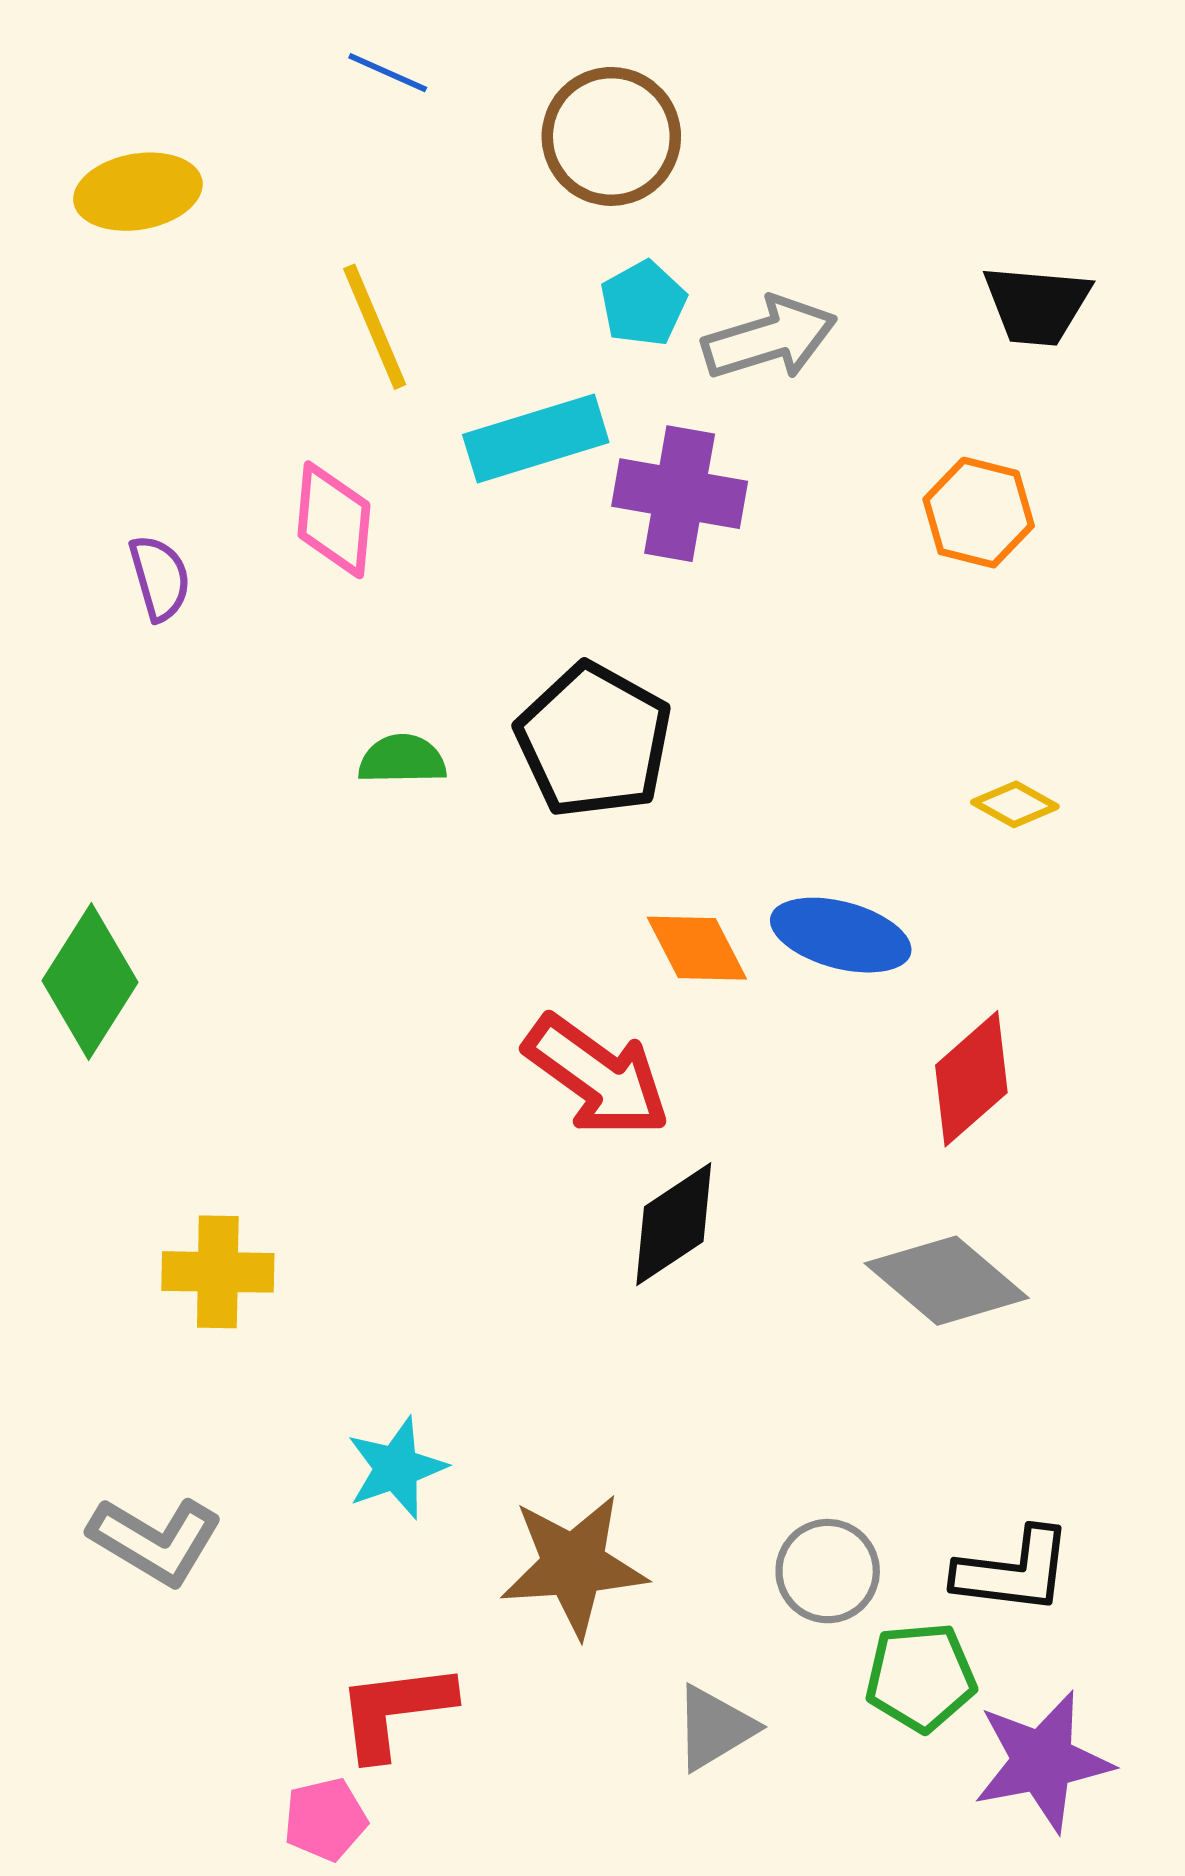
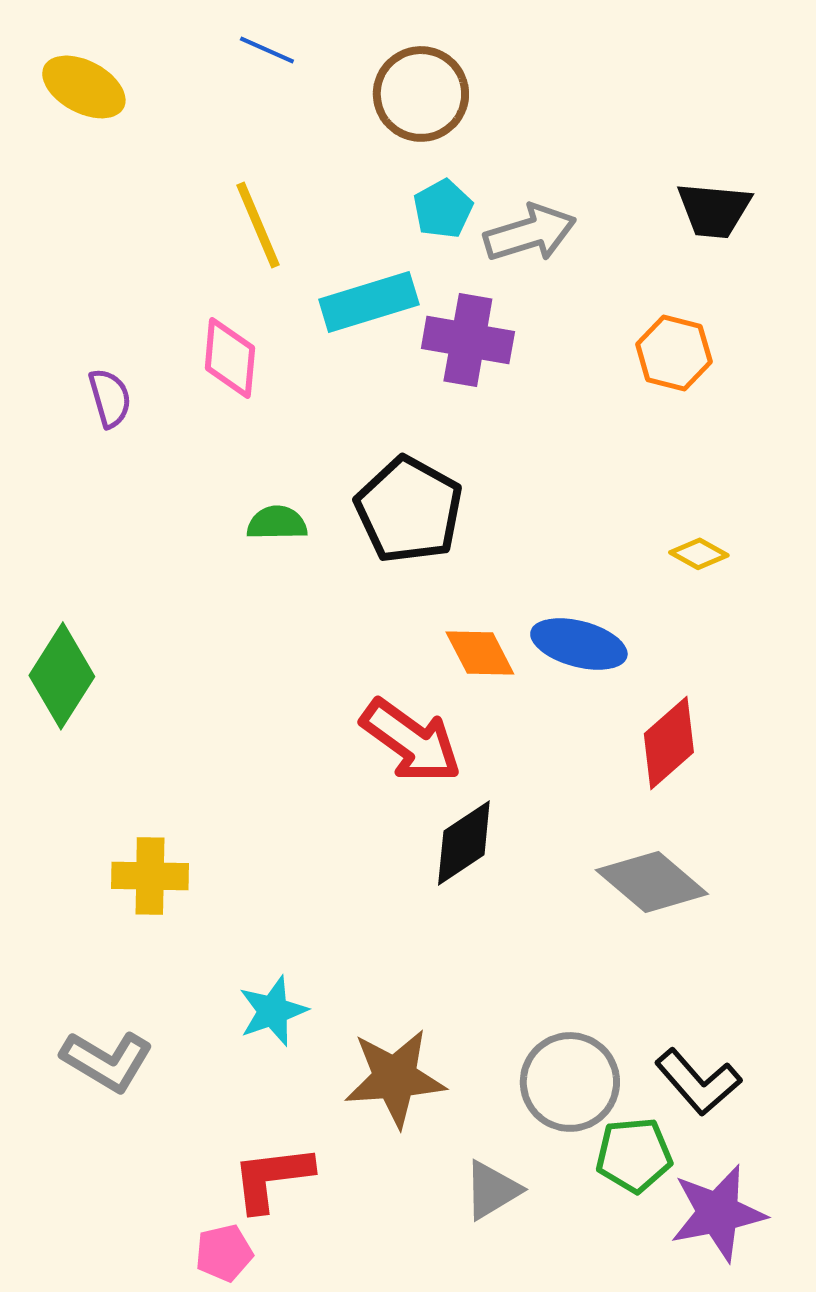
yellow ellipse: (138, 192) -> (84, 87), moved, turned 38
gray circle: (828, 1571) -> (570, 1082), size x1.4
black L-shape: (1013, 1571) -> (698, 1082), turned 42

